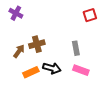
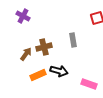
gray rectangle: (76, 48) -> (73, 40), moved
pink rectangle: (81, 70) -> (89, 84), moved

